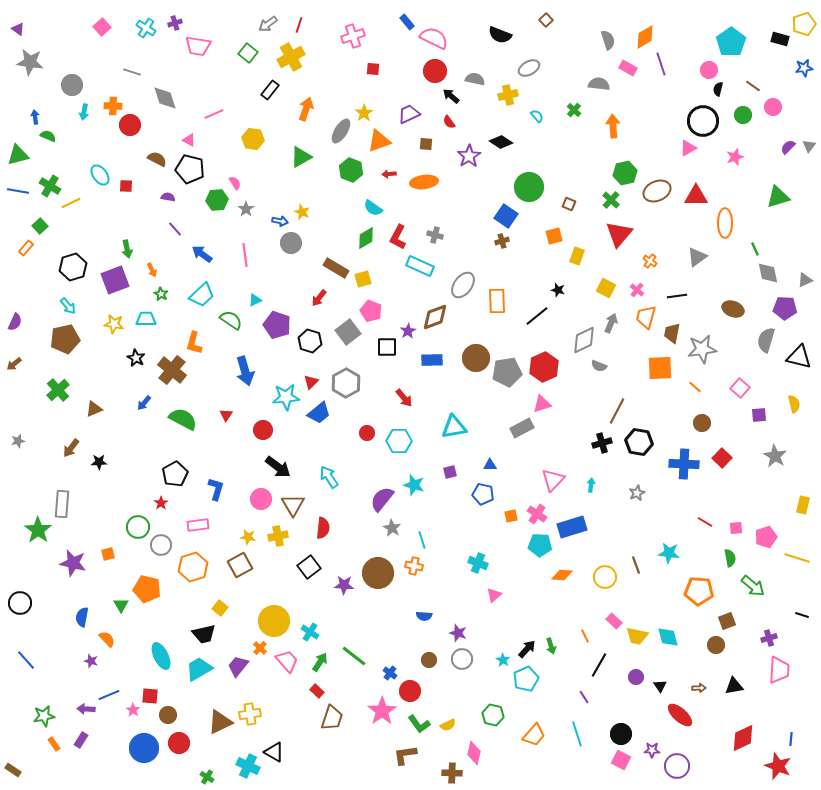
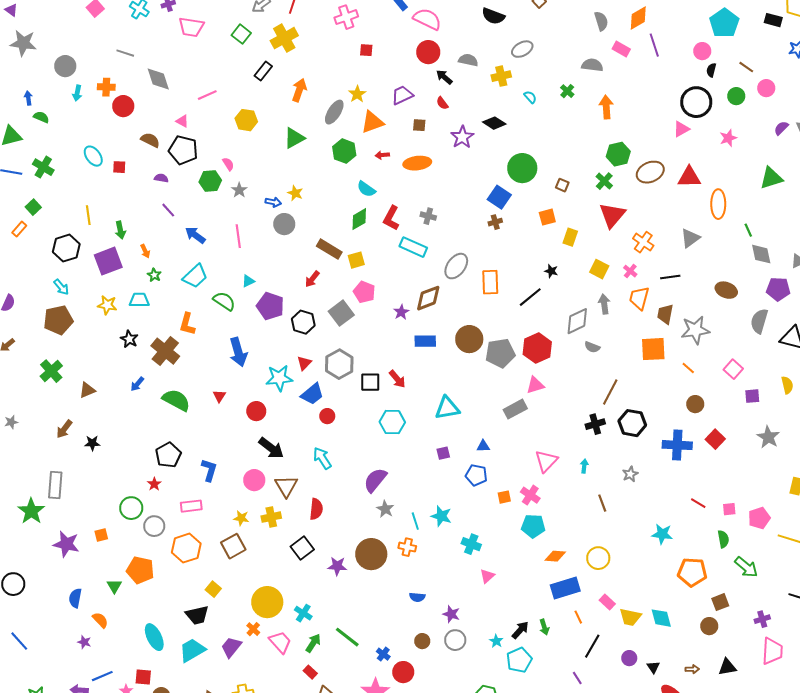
yellow line: (71, 203) -> (88, 215), moved, turned -72
orange cross: (650, 261) -> (643, 242), size x1.5
gray arrow: (611, 323) -> (604, 304), turned -30
black square: (387, 347) -> (370, 382), moved
red circle: (367, 433) -> (327, 416), moved
cyan star: (414, 485) -> (441, 516), moved
blue rectangle: (572, 527) -> (565, 588), moved
brown line: (636, 565) -> (602, 503), moved

